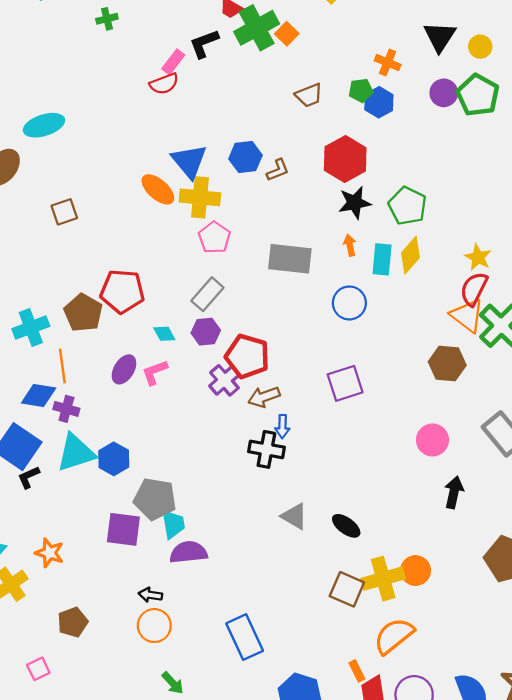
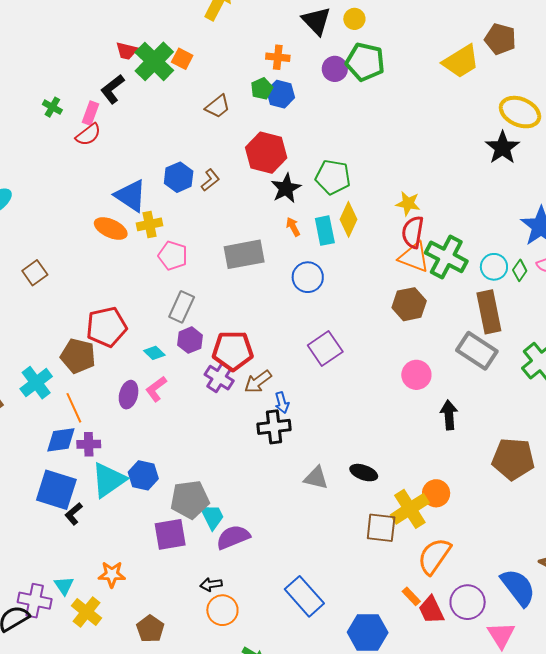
green cross: (107, 19) -> (52, 107), moved, turned -30
yellow cross: (200, 197) -> (150, 224), size x0.7

